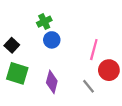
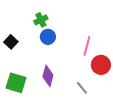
green square: (17, 73) -> (16, 83), moved
gray line: (88, 86) -> (82, 88), moved

